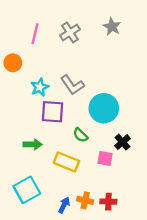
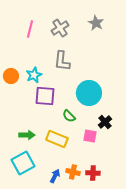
orange circle: (13, 63) -> (11, 76), moved
gray L-shape: (72, 85) -> (62, 61), moved, turned 40
green arrow: (33, 144) -> (27, 135), moved

